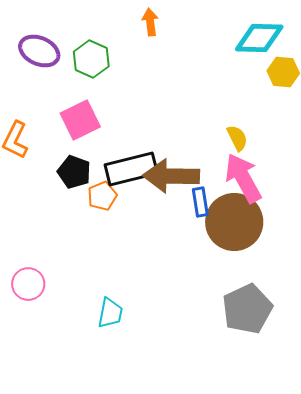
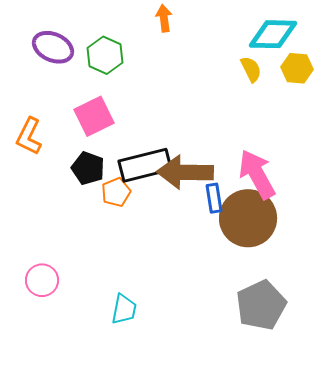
yellow semicircle: (237, 138) -> (251, 69), moved

